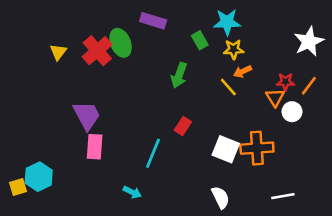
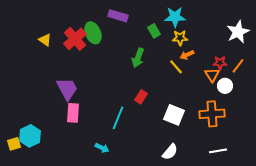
yellow triangle: (58, 52) -> (45, 40), turned -32
orange cross: (257, 148) -> (212, 114), moved
white semicircle: (221, 197) -> (170, 152), turned 66

